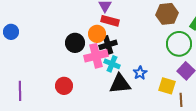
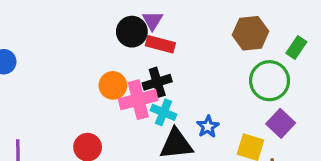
orange circle: (97, 34) -> (113, 85), moved
black circle: (75, 43) -> (132, 32), moved

